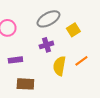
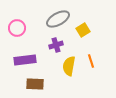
purple rectangle: (15, 60) -> (25, 60), size x1.5
orange line: (81, 61) -> (91, 61), turned -72

